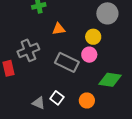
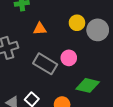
gray circle: (107, 13) -> (98, 30), moved
yellow circle: (93, 37) -> (77, 23), moved

